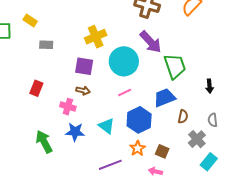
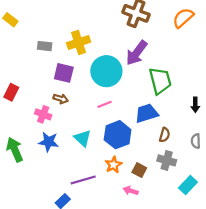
purple arrow: (151, 42) -> (137, 53), turned 75
gray rectangle: (46, 45) -> (45, 46), moved
gray cross: (197, 139) -> (167, 160), moved, turned -36

